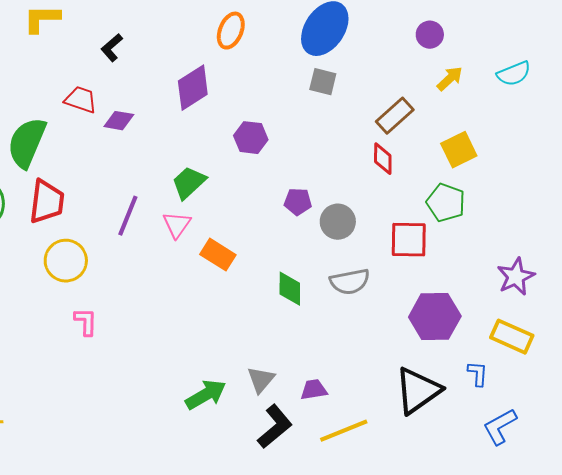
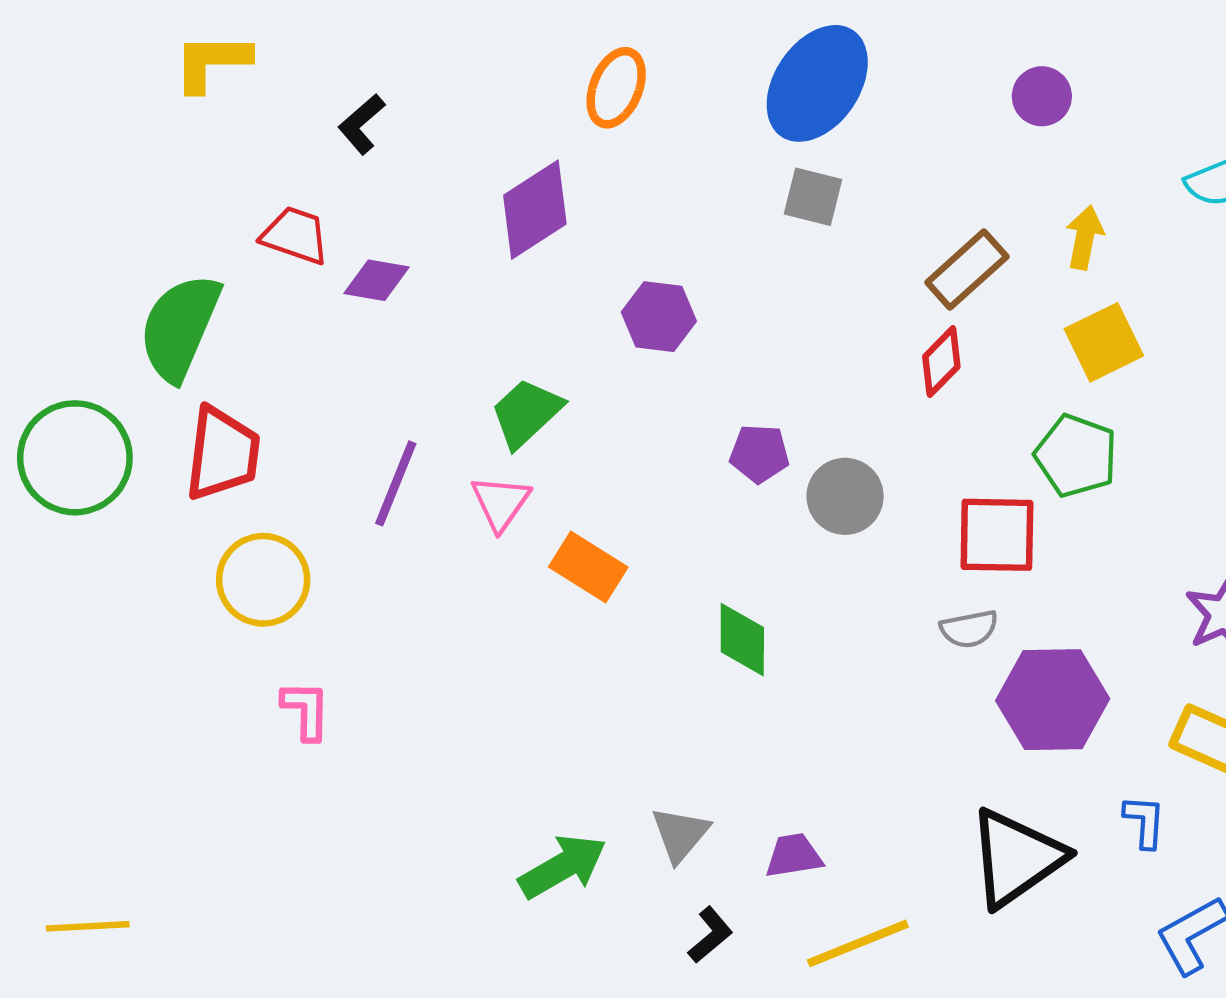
yellow arrow: (450, 79) -> (1085, 237), moved, turned -36
red diamond: (383, 159) -> (941, 362), turned 44
gray semicircle: (350, 282) -> (969, 629), moved, size x0.7
black L-shape: (275, 427) -> (710, 935), size x0.6

